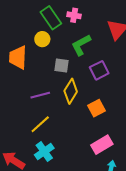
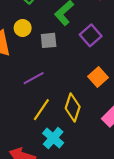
yellow circle: (42, 39) -> (23, 28), moved
yellow diamond: (71, 91) -> (73, 107), moved

